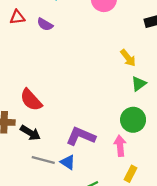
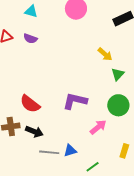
purple L-shape: (81, 136) -> (75, 101), moved
pink arrow: (120, 146) -> (98, 127), moved, turned 66
blue triangle: (68, 162) -> (70, 151), turned -40

